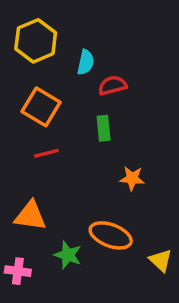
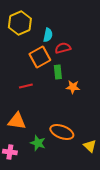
orange square: (41, 107) -> (40, 57), moved, turned 30
orange star: (132, 178) -> (73, 87), moved

